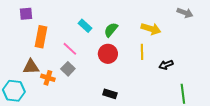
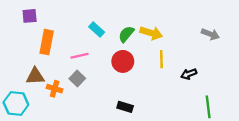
gray arrow: (185, 13) -> (210, 34), moved
yellow arrow: (151, 29) -> (151, 33), moved
pink line: (70, 49) -> (80, 56), turned -56

